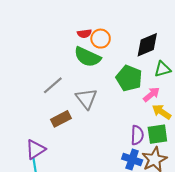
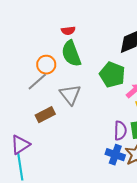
orange circle: (101, 39) -> (46, 65), moved
green semicircle: (87, 57) -> (71, 54), turned 44

